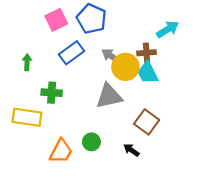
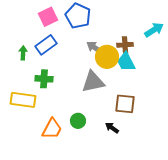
cyan arrow: (168, 29) -> (154, 30), moved
blue rectangle: (72, 53) -> (46, 45), moved
brown square: (147, 122) -> (125, 104), turned -30

